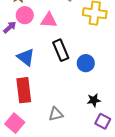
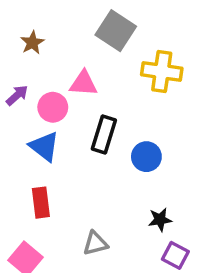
pink circle: (25, 15) -> (53, 107), moved
black rectangle: (61, 50) -> (104, 134), turned 40
red rectangle: (24, 90) -> (41, 203), size x0.7

